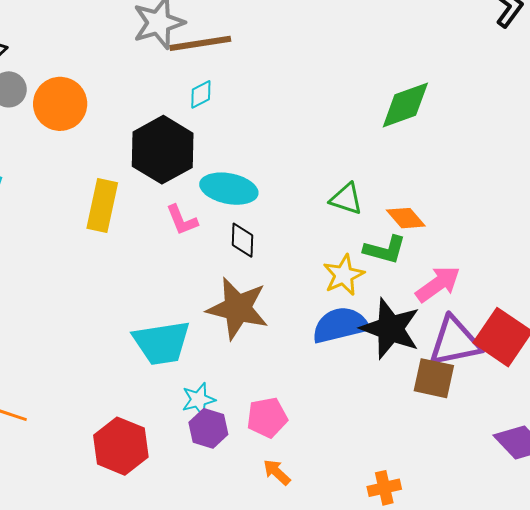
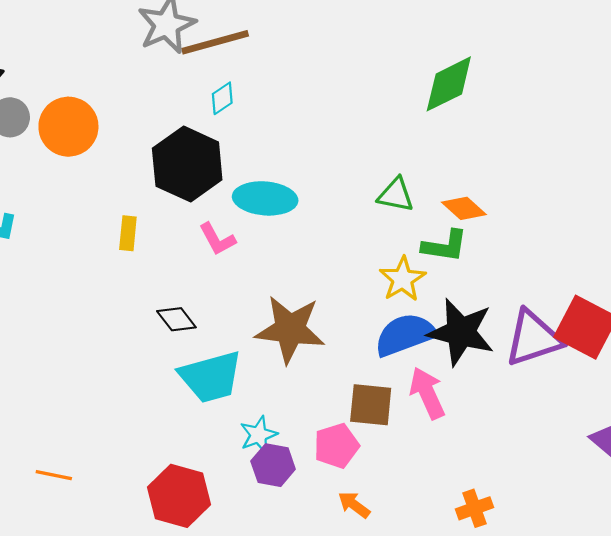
yellow rectangle: (102, 206) -> (128, 233), size x0.6
black diamond: (242, 240) -> (176, 319), moved, turned -33
pink arrow: (438, 284) -> (427, 393), moved, turned -72
brown square: (434, 378) -> (371, 405), moved

